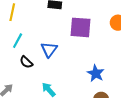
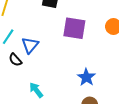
blue triangle: (49, 50) -> (30, 45), moved

